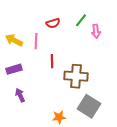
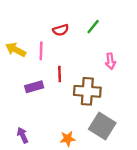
pink arrow: (96, 31) -> (110, 61), moved
purple rectangle: (14, 69) -> (34, 87), moved
purple arrow: (20, 95) -> (23, 135), moved

